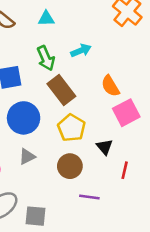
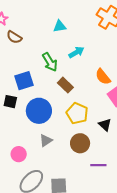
cyan triangle: (46, 19) -> (60, 26), moved
brown rectangle: (61, 90) -> (65, 85), size x0.7

